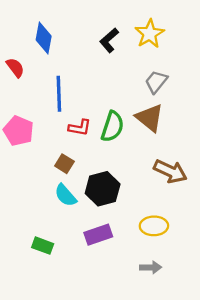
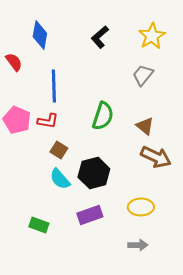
yellow star: (150, 34) -> (152, 36), moved
brown triangle: (150, 118) -> (145, 126), moved, size x0.7
red L-shape: (80, 128) -> (48, 121), moved

